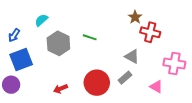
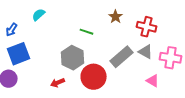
brown star: (135, 17) -> (116, 17), moved
gray hexagon: (58, 43) -> (73, 58), moved
gray triangle: (132, 56) -> (146, 52), moved
gray rectangle: (125, 78) -> (122, 57), moved, size x1.6

